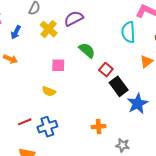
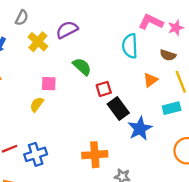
red square: (106, 70) -> (104, 89), turned 32
yellow semicircle: (49, 91) -> (37, 104), moved, turned 104
orange cross: (99, 127) -> (95, 155), size x1.5

